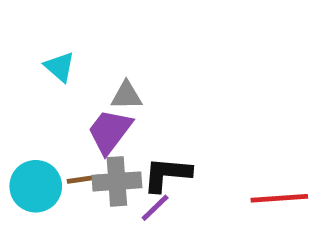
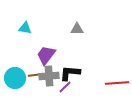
cyan triangle: (60, 67) -> (25, 28), turned -32
gray triangle: (126, 96) -> (77, 29), moved

